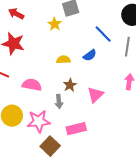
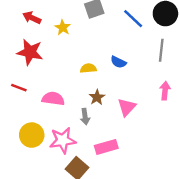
yellow star: (55, 24) -> (63, 28), moved
blue line: (103, 34) -> (133, 19), moved
blue semicircle: (90, 55) -> (118, 62), turned 64

